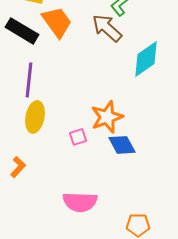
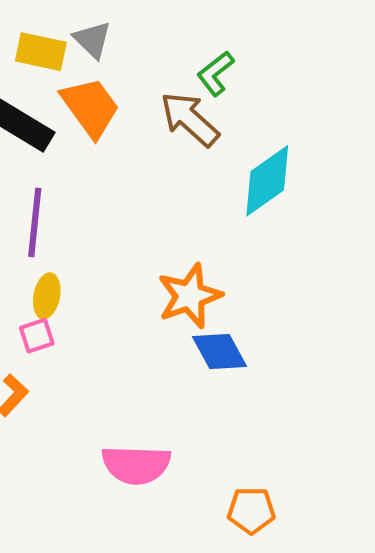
yellow ellipse: (35, 117) -> (47, 296), size x0.7
pink square: (78, 137) -> (37, 336), moved

